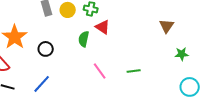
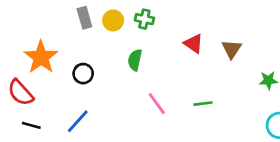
brown triangle: (167, 26) -> (232, 49), moved
red triangle: (103, 27) -> (193, 44), moved

